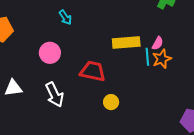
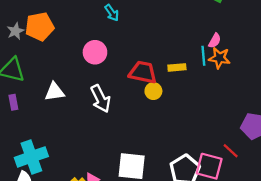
yellow rectangle: (126, 42) -> (177, 67), moved, size x0.6
orange star: (162, 59) -> (219, 58), turned 30
yellow circle: (111, 102) -> (153, 91), moved

